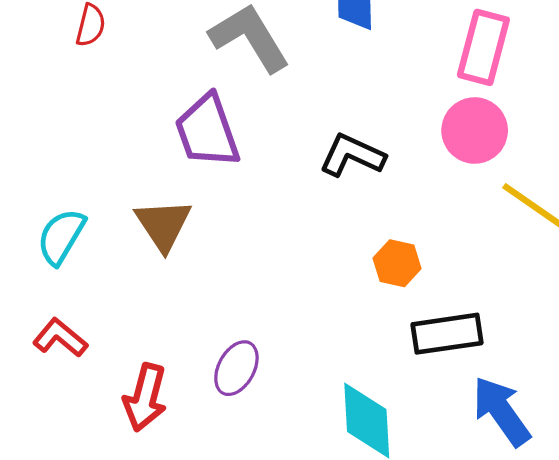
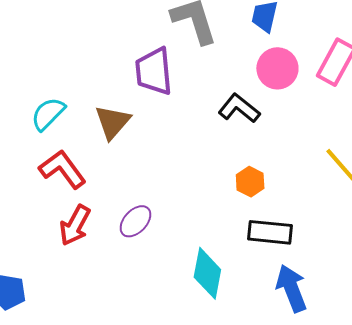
pink circle: (475, 131) -> (277, 68), moved
red L-shape: (60, 338) -> (62, 169), moved, size x1.4

